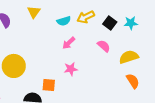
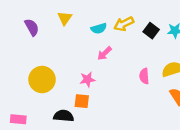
pink semicircle: (104, 46) -> (144, 76), moved, turned -136
pink star: (71, 69) -> (87, 80), moved

